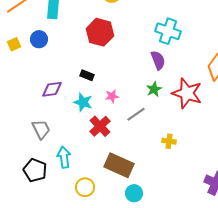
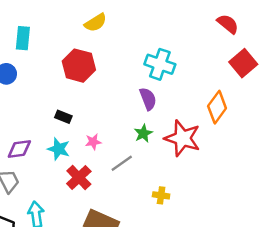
purple diamond: (52, 89) -> (19, 149), moved

